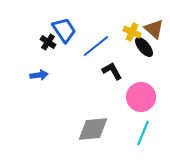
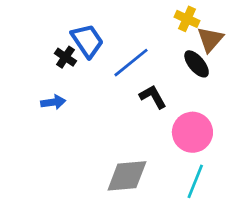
brown triangle: (154, 29) -> (210, 39), turned 30
yellow cross: (132, 32) -> (187, 19), moved

